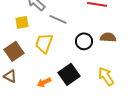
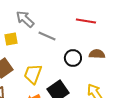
yellow trapezoid: (44, 43) -> (33, 74), moved

